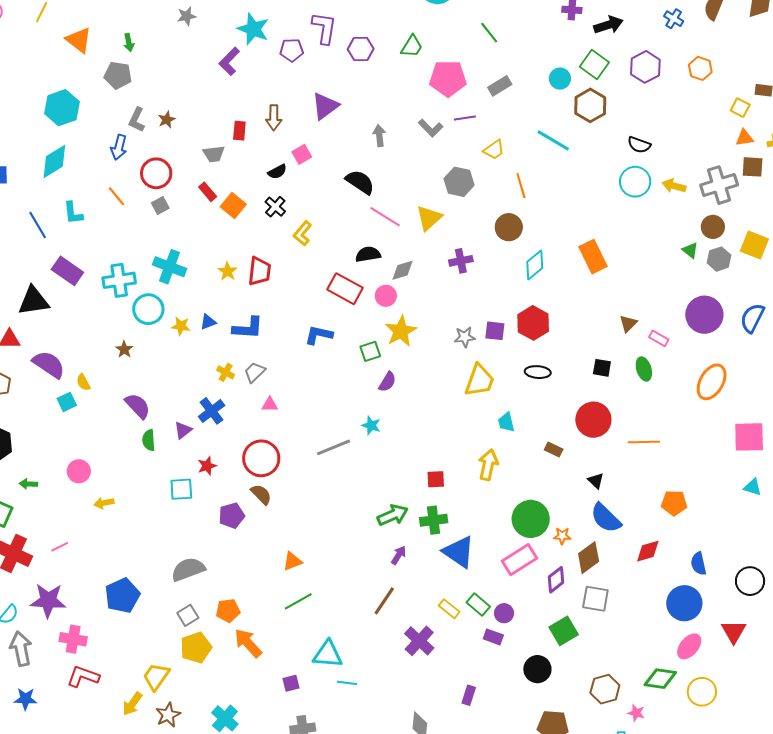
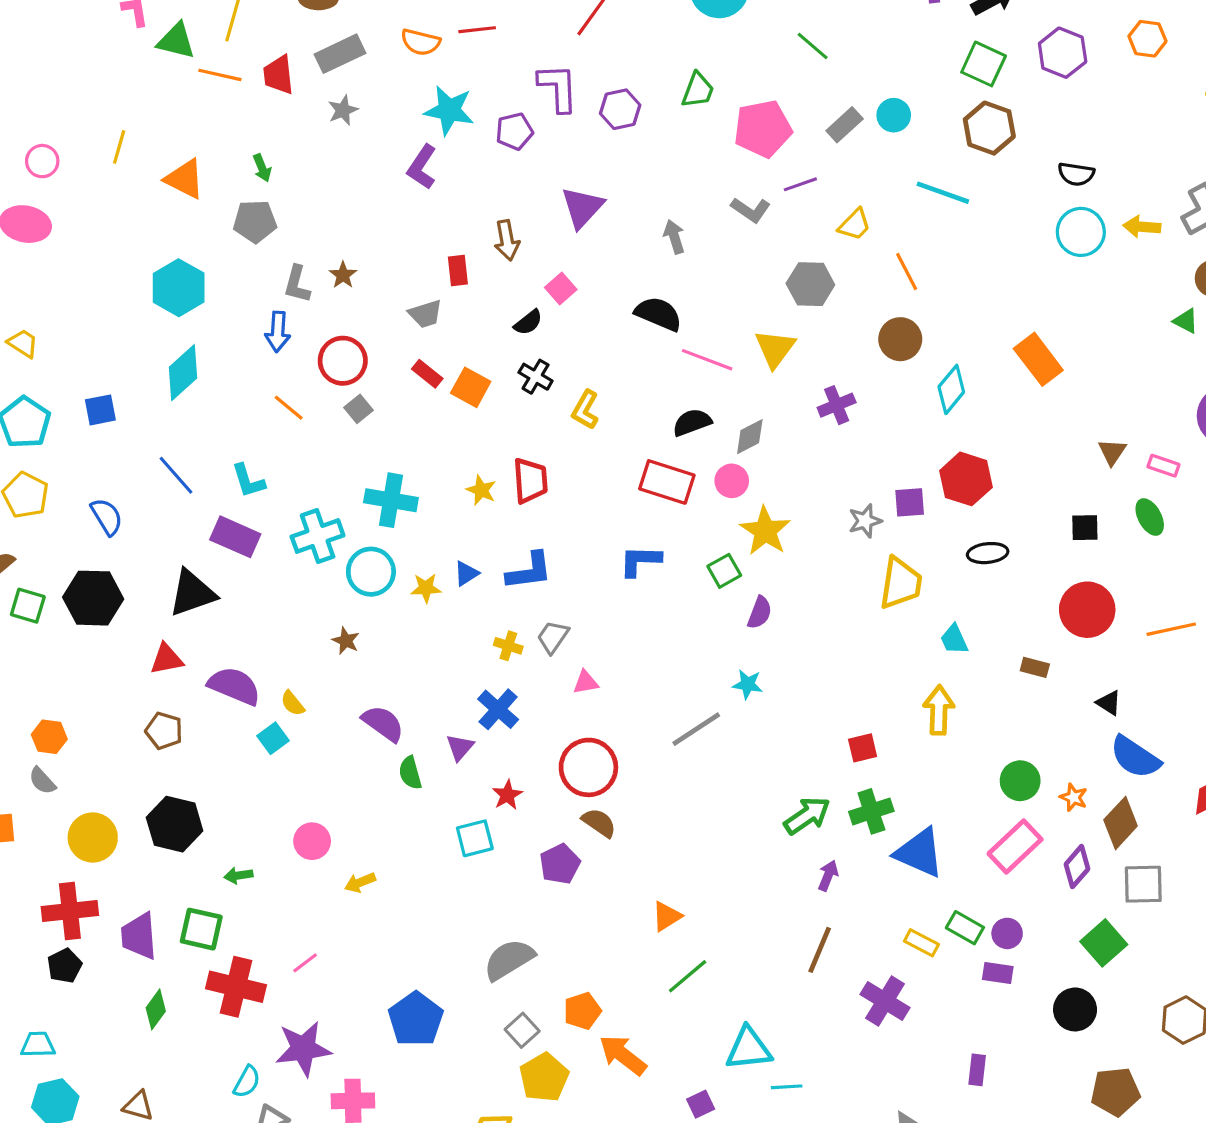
cyan circle: (560, 79) -> (894, 115), moved
cyan L-shape: (73, 213) -> (248, 481), moved
green circle: (531, 519) -> (1020, 781), size x0.7
orange star: (562, 536) -> (1074, 797), turned 30

